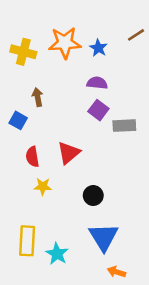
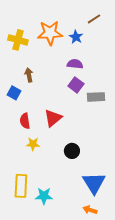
brown line: (136, 35) -> (94, 19), moved
blue triangle: (104, 237) -> (94, 183), moved
cyan star: (57, 254) -> (44, 196), turned -30

